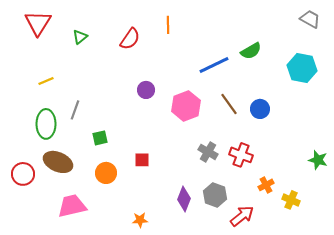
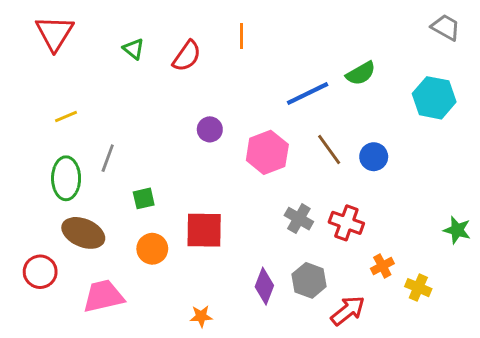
green triangle: (80, 37) -> (134, 49), moved, turned -42
red square: (142, 160) -> (204, 230), size x1.8
red circle: (23, 174) -> (40, 272), moved

